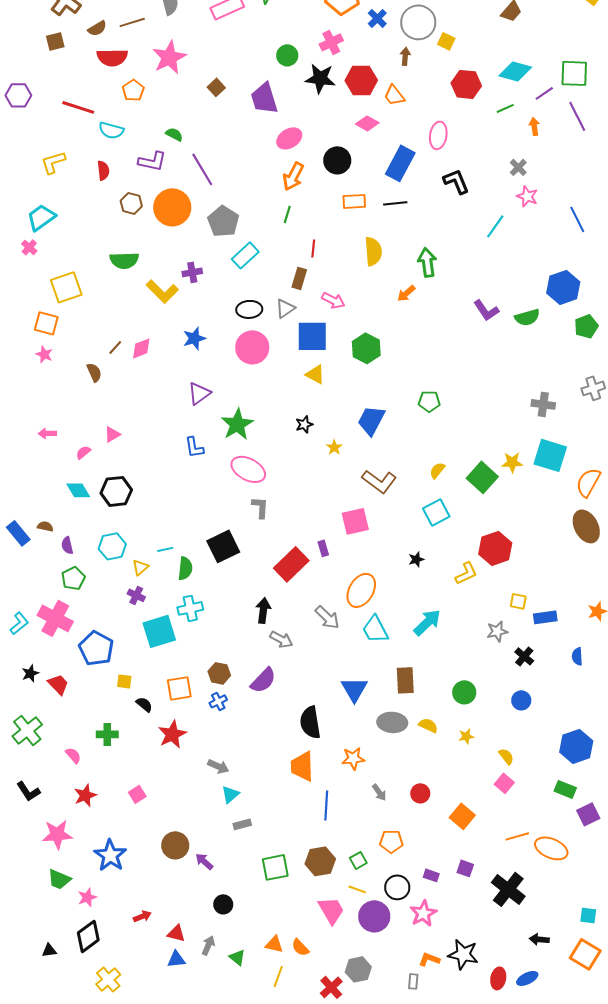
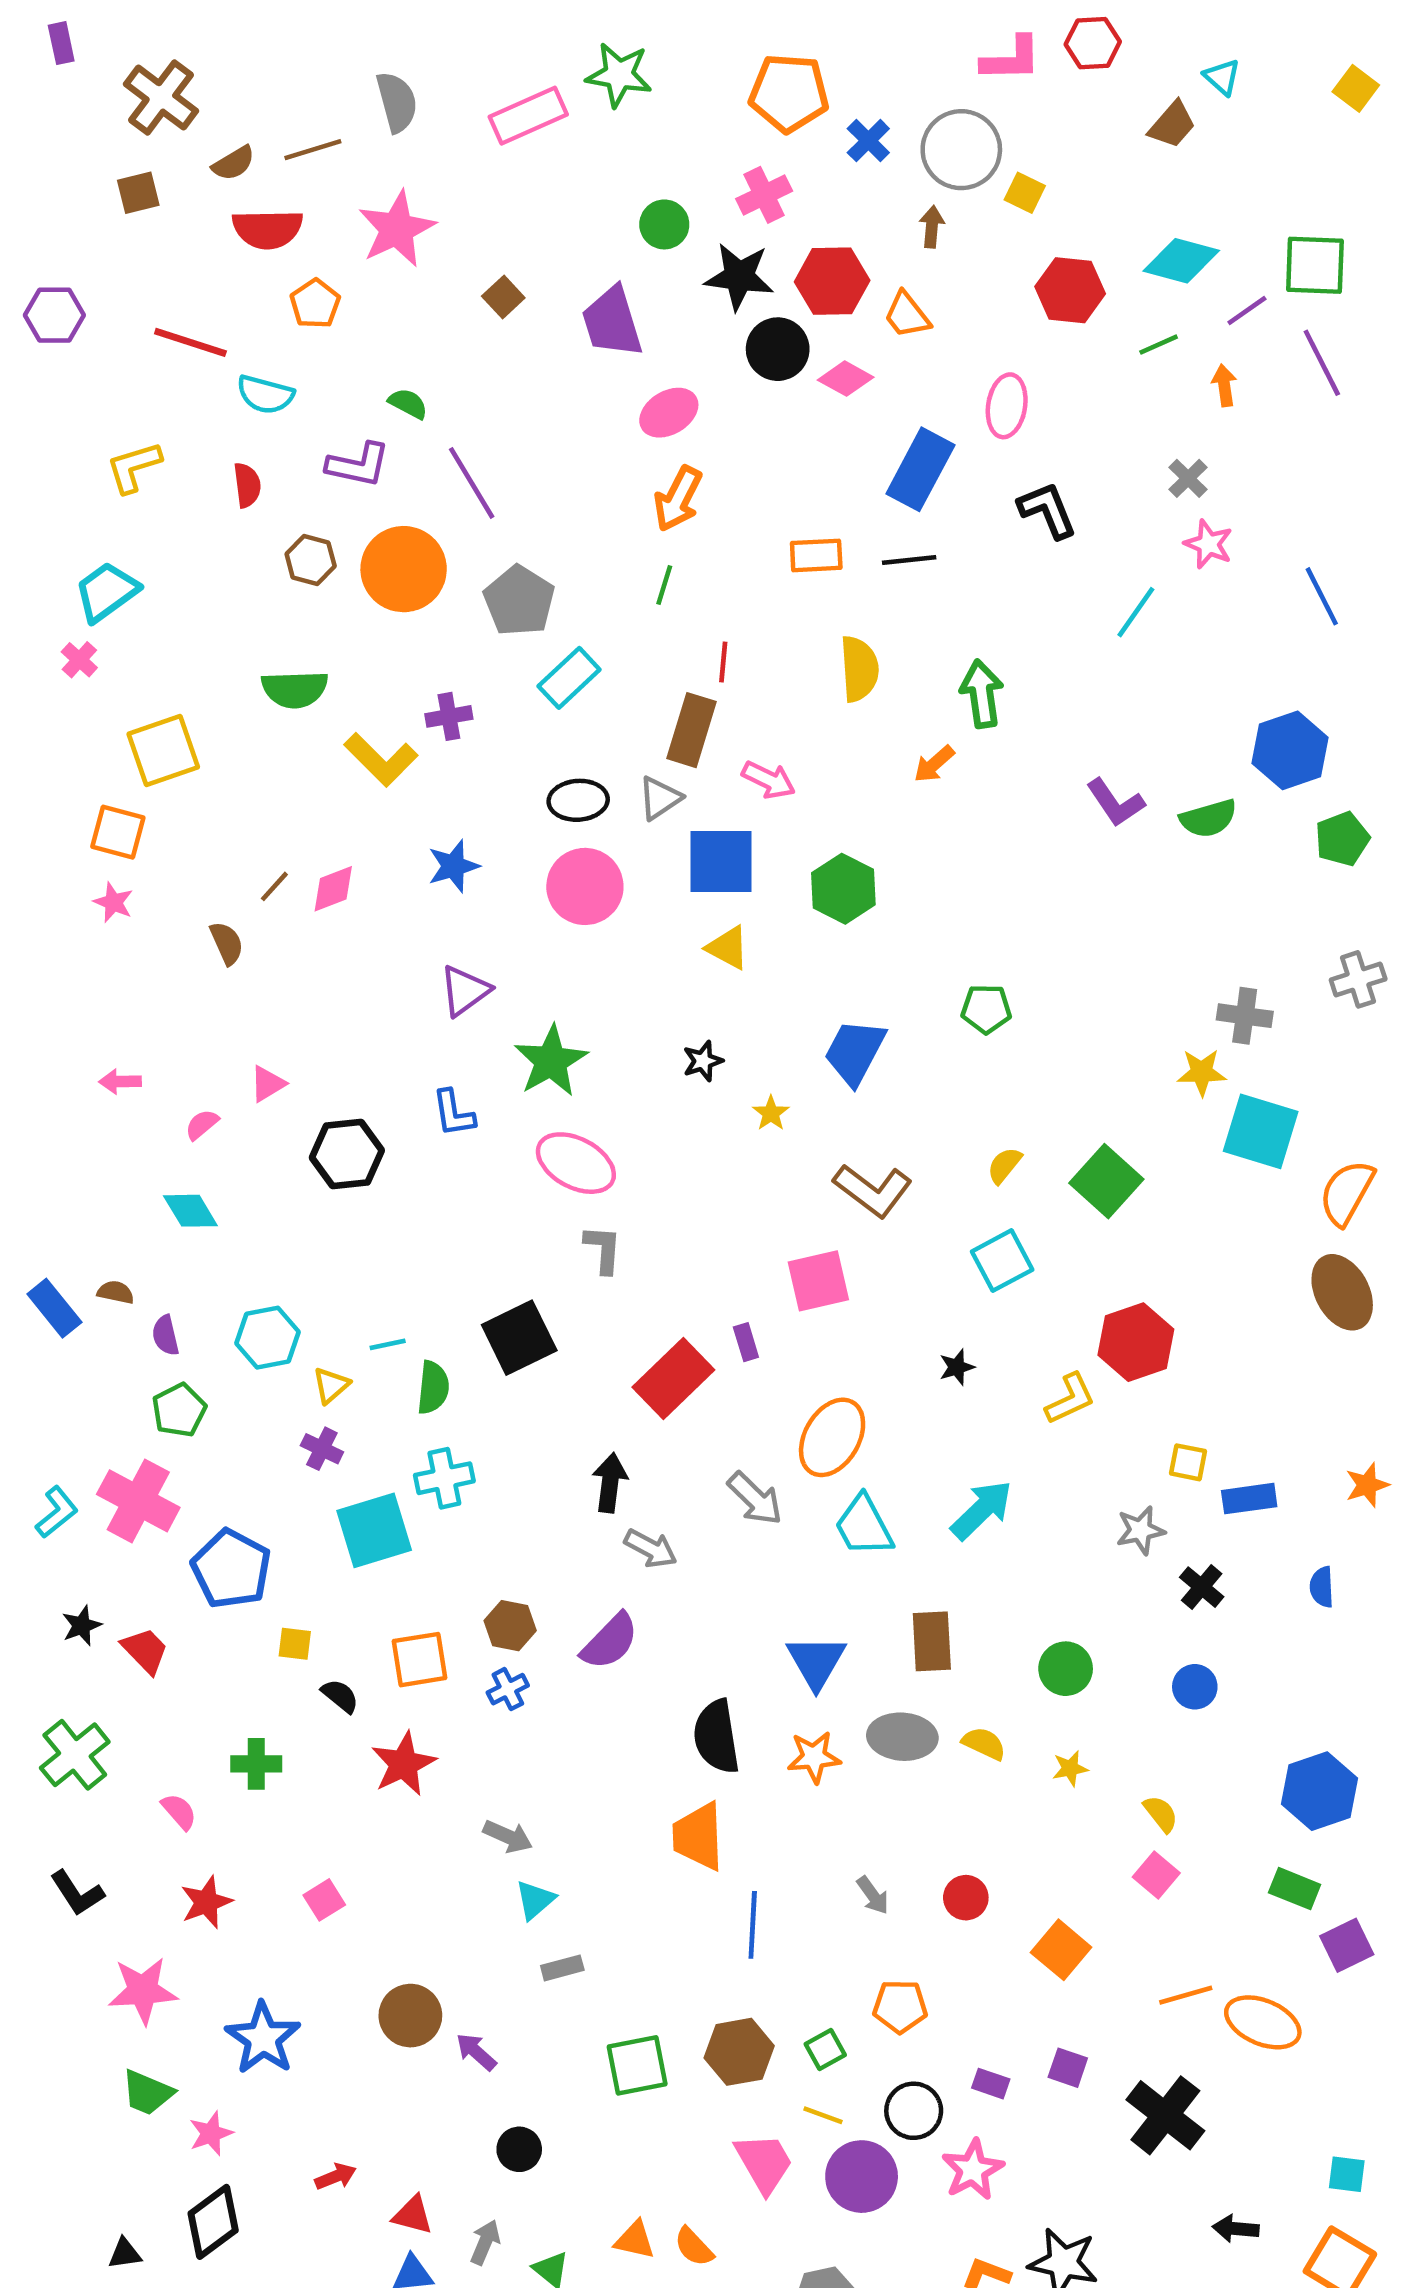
black circle: (337, 160) -> (778, 349), moved
brown rectangle: (299, 278) -> (692, 730), size x1.4
yellow star: (512, 462) -> (1202, 1072), moved
black hexagon: (116, 491) -> (347, 1154), moved
orange star: (353, 758) -> (814, 1757), moved

